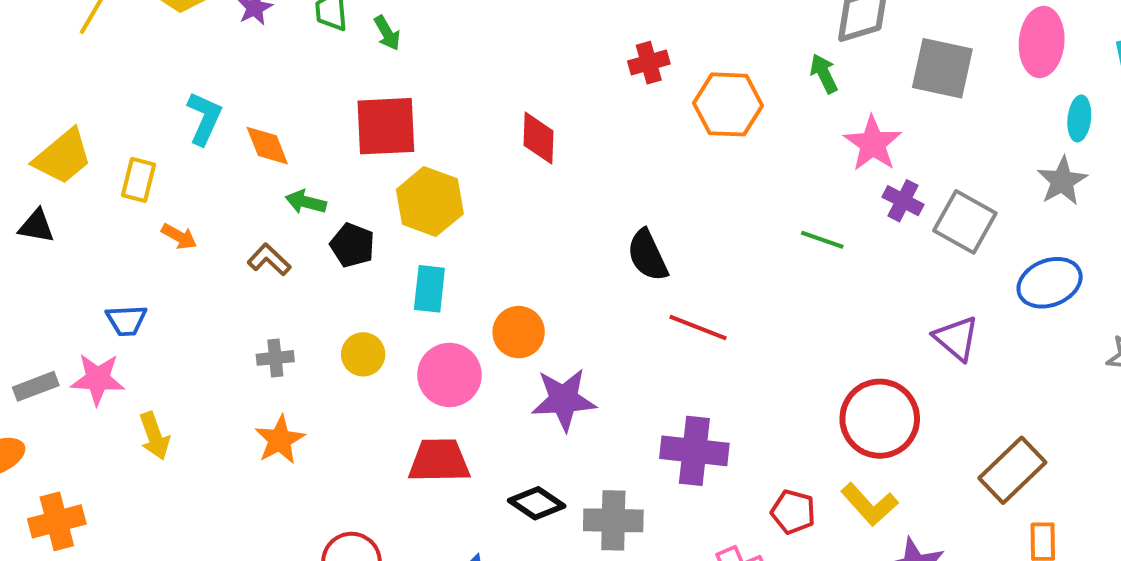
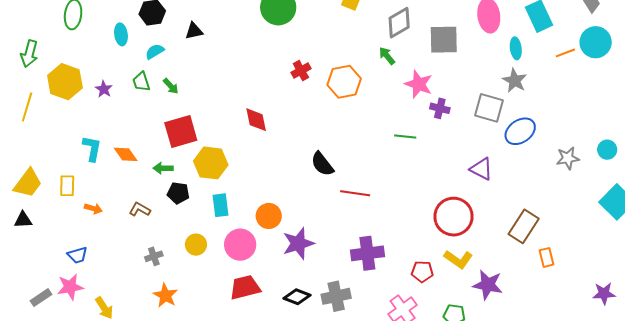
green arrow: (306, 202) -> (163, 168), moved
gray square: (965, 222) -> (489, 108), moved

